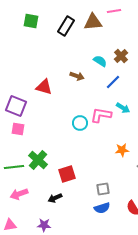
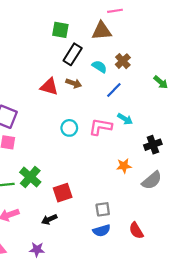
green square: (31, 21) -> (60, 30), moved
brown triangle: (93, 22) -> (102, 31), moved
black rectangle: (66, 26) -> (73, 54), moved
red triangle: (44, 87) -> (49, 87), moved
cyan circle: (80, 123) -> (69, 128), moved

